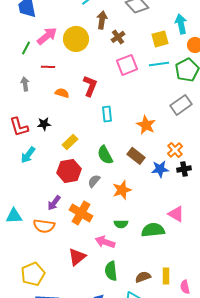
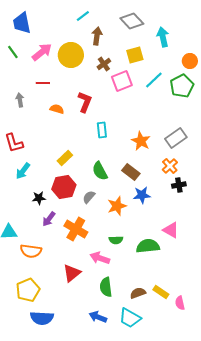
cyan arrow: (181, 24) -> (163, 37), moved
brown cross: (118, 37) -> (104, 64), moved
yellow square: (160, 39) -> (135, 55), moved
green line: (26, 48) -> (13, 52), moved, turned -64
cyan line: (159, 64) -> (154, 80), turned -36
gray rectangle: (181, 105) -> (176, 138), moved
black star: (44, 124) -> (39, 198), moved
blue star: (160, 169) -> (142, 195), moved
orange semicircle: (44, 226) -> (31, 251), moved
yellow rectangle: (166, 276) -> (161, 292), turned -56

